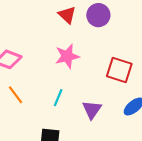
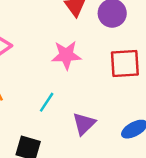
red square: (119, 70) -> (125, 63), moved, turned -32

